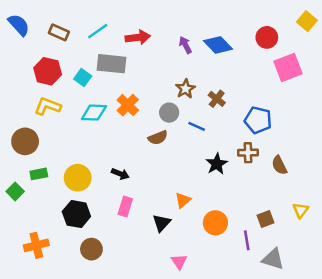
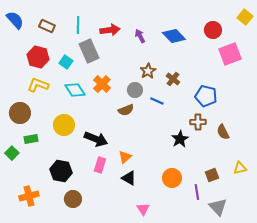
cyan line: (98, 31) -> (78, 25), turned -54
purple arrow: (185, 45) -> (140, 36), moved
gray rectangle: (111, 64) -> (89, 51), turned 60
cyan diamond: (94, 113) -> (75, 90), turned 55
black star: (217, 164) -> (180, 139), moved
black arrow: (120, 174) -> (96, 139), size x1.6
yellow circle: (78, 178) -> (64, 125), moved
orange triangle: (183, 200) -> (125, 157), moved
yellow triangle: (301, 210) -> (240, 168), turned 40
black triangle: (162, 223) -> (129, 178), turned -42
gray triangle: (273, 259) -> (218, 207), turned 30

